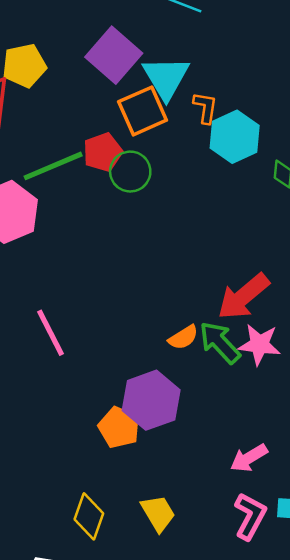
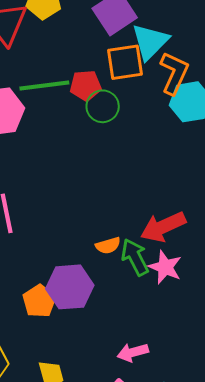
orange L-shape: (205, 108) -> (174, 73), size x1.6

